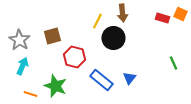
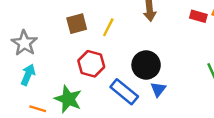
yellow line: (97, 21) -> (108, 27), moved
brown square: (52, 36) -> (77, 24), moved
black circle: (113, 38) -> (146, 65), moved

